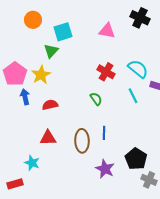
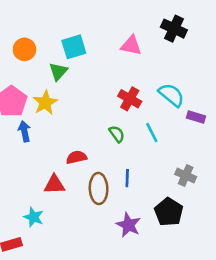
orange circle: (33, 20) -> (24, 49), moved
cyan line: (133, 96) -> (152, 133), moved
red semicircle: (50, 105) -> (76, 157), moved
gray cross: (149, 180) -> (186, 175), moved

